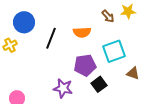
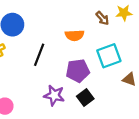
black line: (51, 38) -> (39, 55), moved
black square: (99, 84) -> (85, 98), moved

